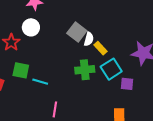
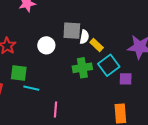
white circle: (31, 27) -> (46, 45), moved
gray square: (77, 32) -> (72, 31), turned -30
cyan line: (40, 82) -> (31, 88), moved

